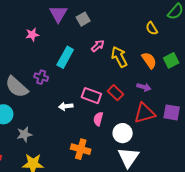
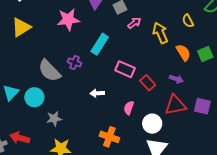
pink star: (32, 35) -> (68, 20), size x1.6
pink arrow: (98, 46) -> (134, 23), moved
yellow arrow: (119, 57) -> (160, 33), moved
pink rectangle: (91, 96) -> (125, 69), moved

